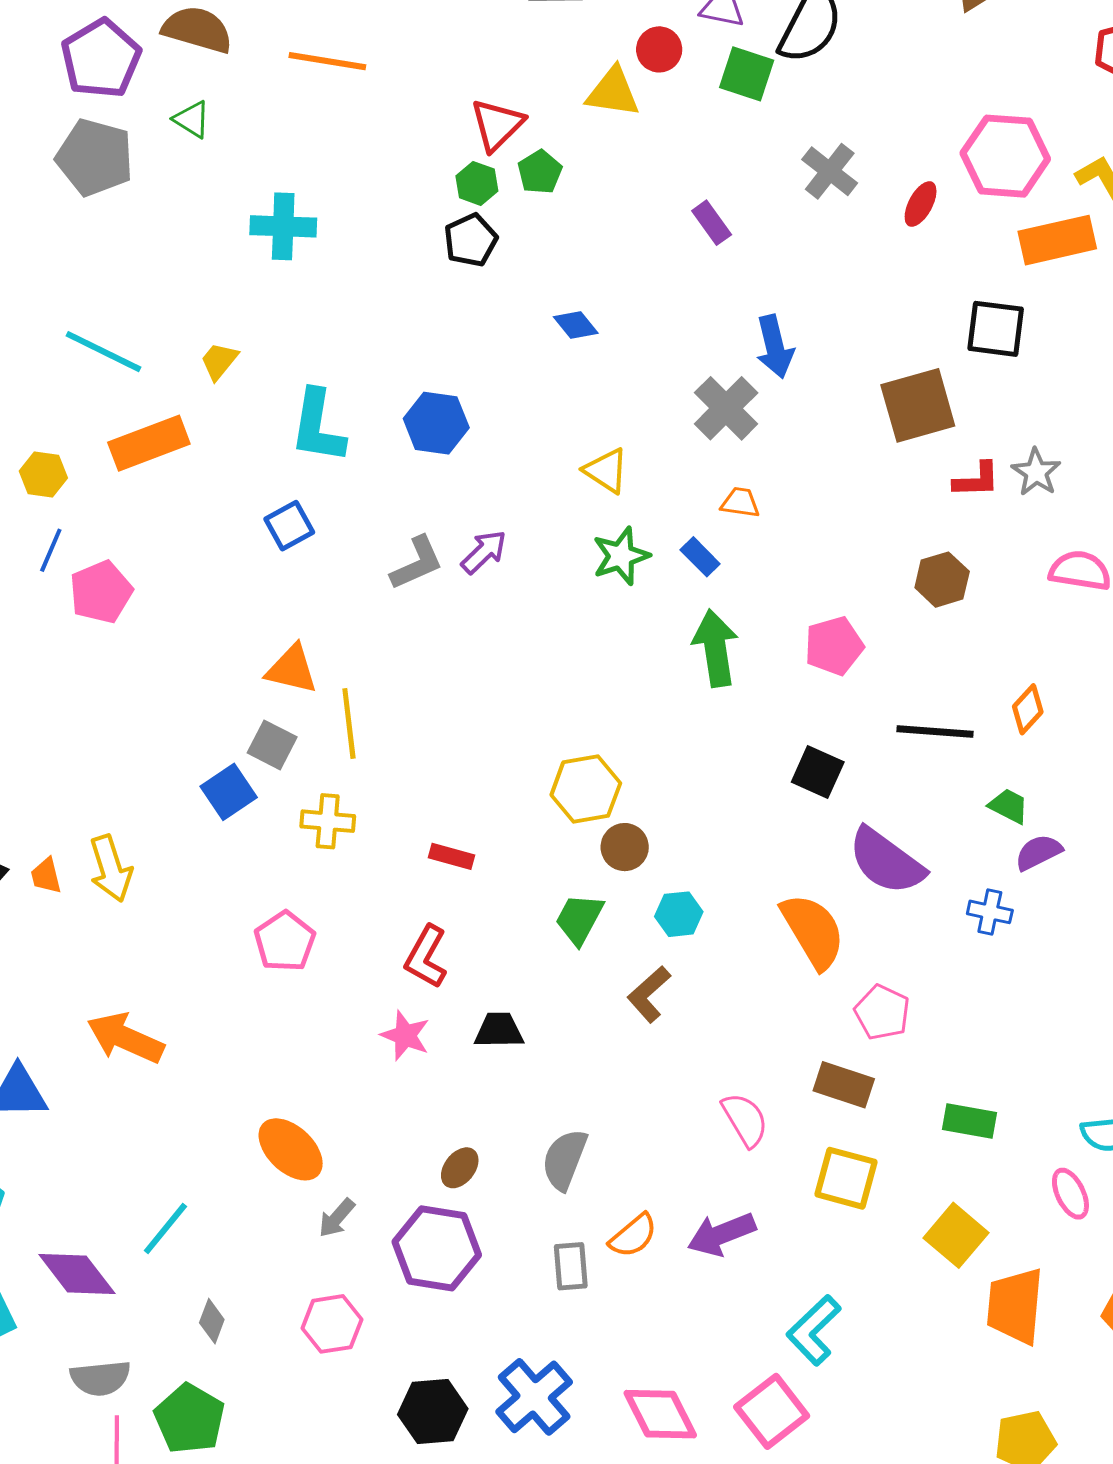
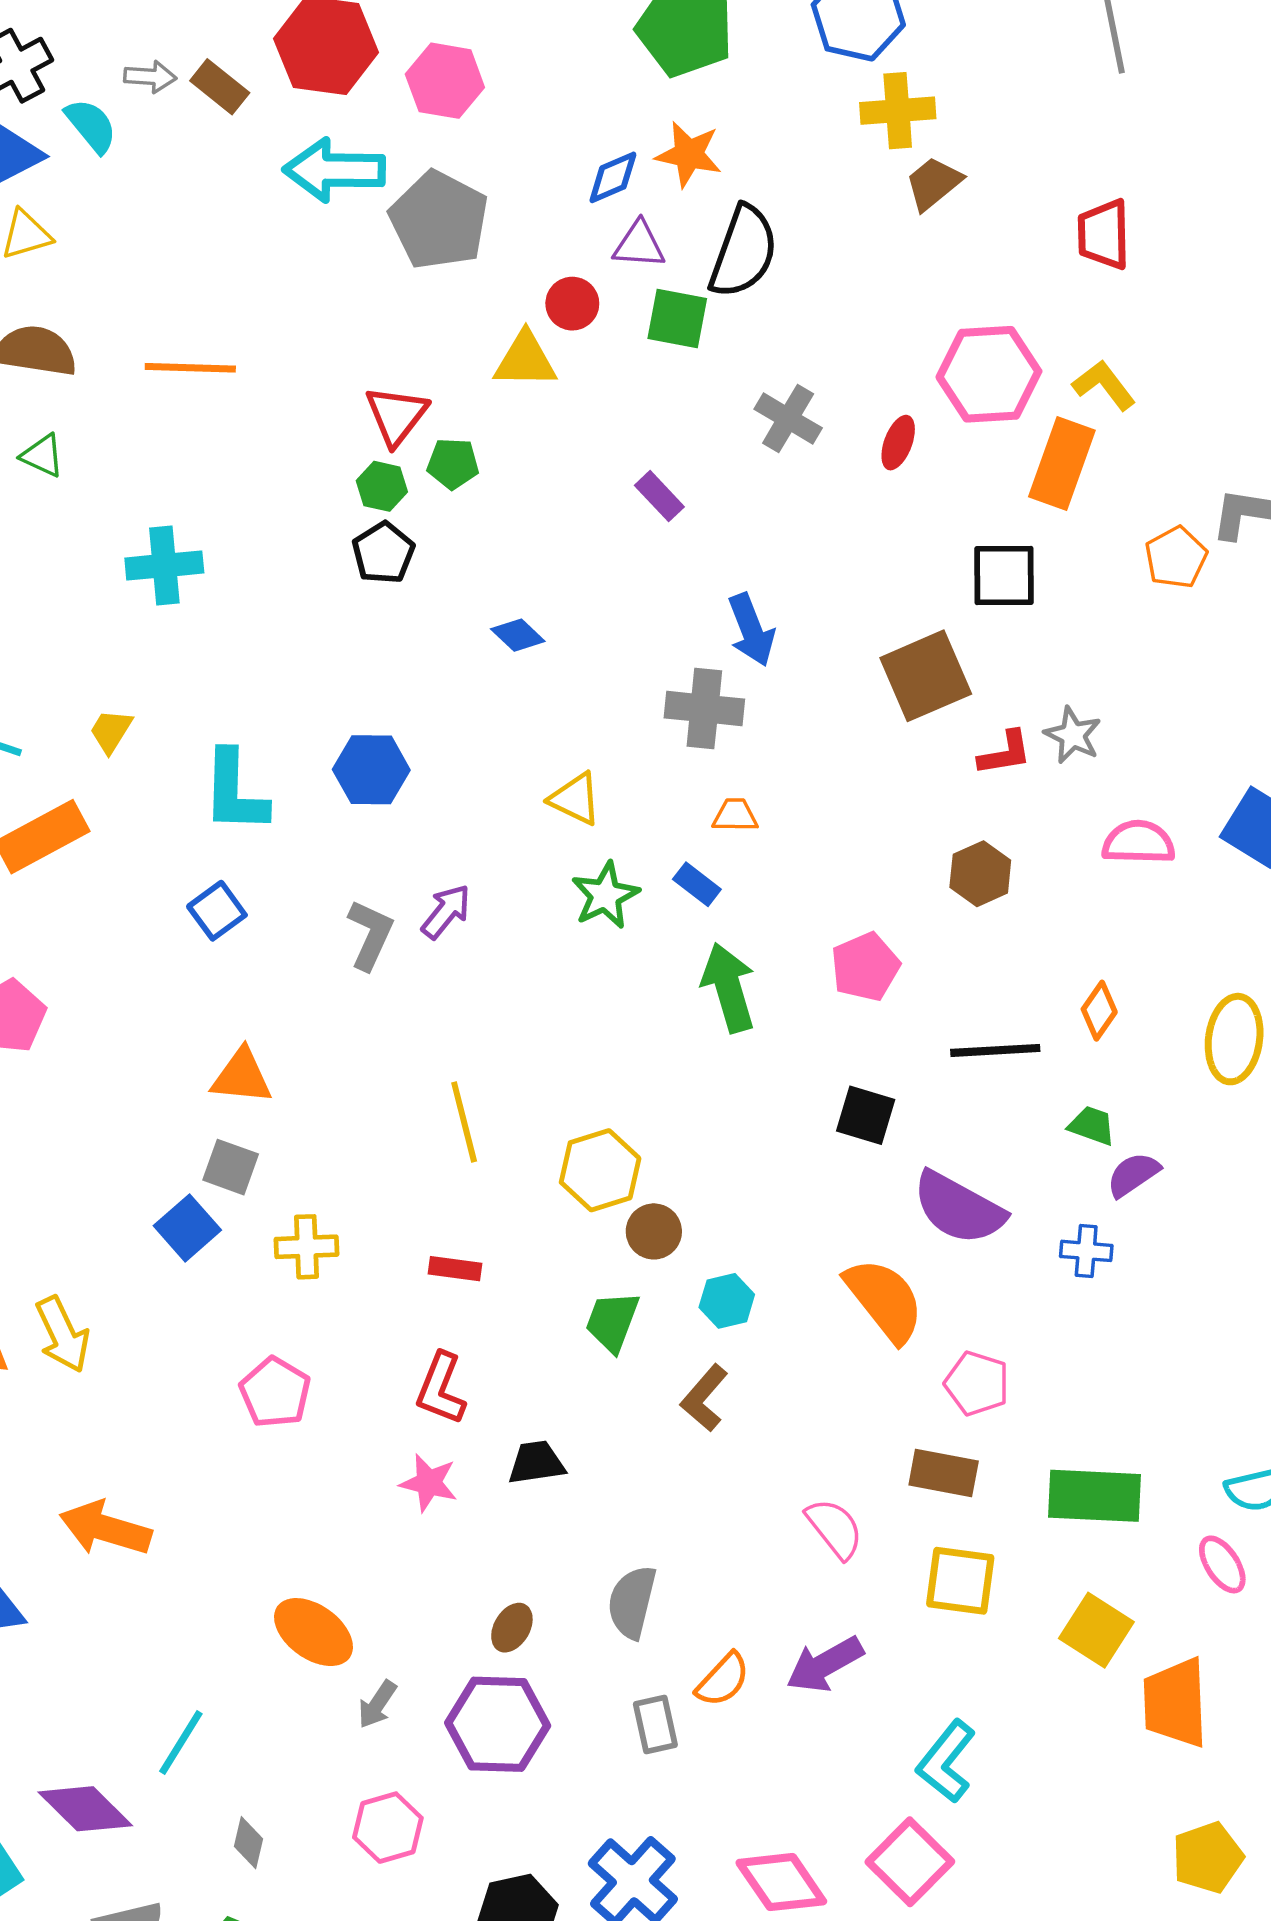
green pentagon: (540, 172) -> (453, 464), turned -30
orange rectangle: (1057, 240) -> (1062, 463), turned -50
gray cross: (726, 408) -> (704, 708), turned -32
gray L-shape: (417, 563) -> (370, 935), turned -34
yellow line: (349, 724) -> (464, 1122), moved
green rectangle: (969, 1121) -> (1094, 1496), size x1.5

